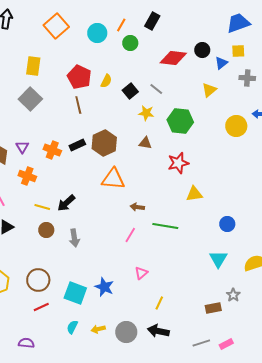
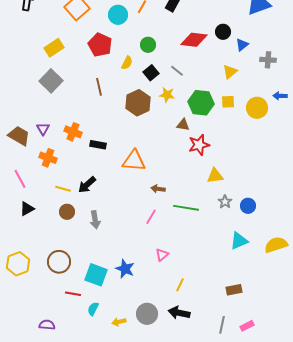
green circle: (130, 43) -> (148, 45), moved
yellow square: (238, 51) -> (228, 102), moved
yellow rectangle: (33, 66) -> (54, 48), turned 48
red pentagon: (79, 77) -> (100, 45), moved
brown hexagon: (104, 143) -> (138, 103), moved
brown triangle: (145, 143) -> (183, 125), moved
black rectangle: (77, 145) -> (98, 145), moved, turned 35
cyan triangle: (218, 259) -> (239, 241), turned 36
gray star: (233, 295) -> (225, 202), moved
red line: (41, 307) -> (73, 294), moved, turned 35
yellow arrow: (98, 329) -> (119, 322), moved
gray line: (201, 343) -> (222, 325), turned -60

